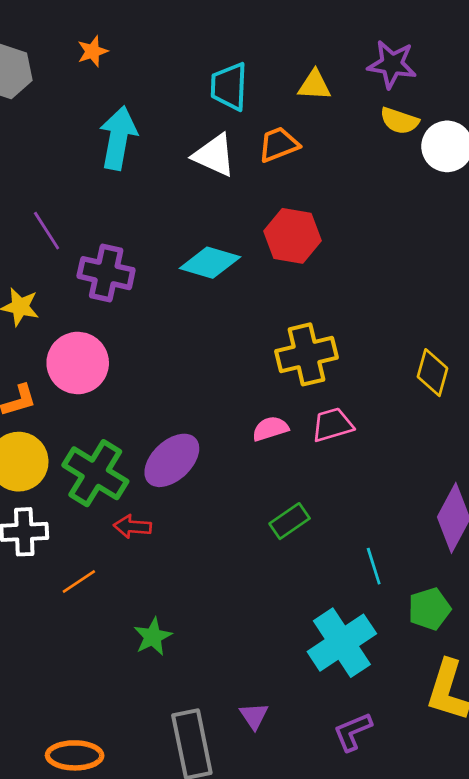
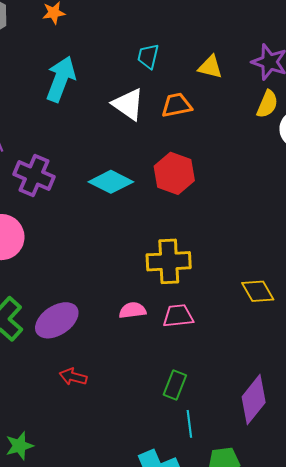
cyan trapezoid: (229, 86) -> (148, 56), size x0.7
yellow semicircle: (399, 121) -> (267, 104), turned -96
yellow diamond: (432, 373) -> (258, 291), turned -56
green rectangle: (290, 521) -> (175, 385), moved, turned -44
red arrow: (132, 527) -> (73, 377), moved

